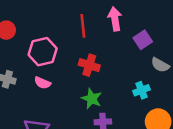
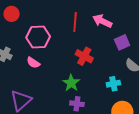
pink arrow: (115, 19) -> (102, 21), turned -66
red cross: (89, 65) -> (84, 56), moved

